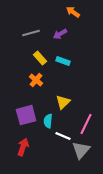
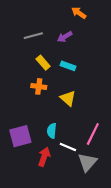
orange cross: (36, 80) -> (39, 86), turned -32
yellow triangle: (63, 102) -> (68, 98), moved, turned -35
purple square: (26, 115) -> (20, 136), moved
red arrow: (23, 147) -> (44, 157), moved

